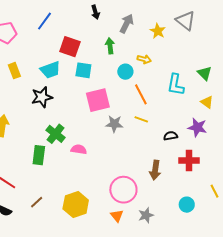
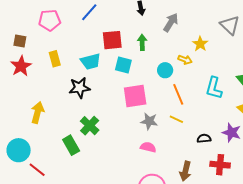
yellow star: (158, 31) -> (200, 44), moved
green arrow: (110, 46) -> (142, 42), moved
red square: (70, 47) -> (112, 40), turned -30
pink semicircle: (79, 149) -> (148, 147), moved
green rectangle: (39, 155) -> (71, 145), turned -42

